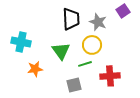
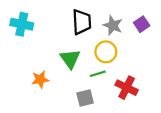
purple square: (123, 11) -> (142, 24), moved
cyan cross: (21, 42) -> (22, 24), moved
red cross: (110, 76) -> (127, 88), turned 30

